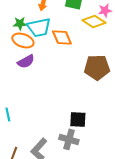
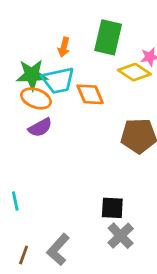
green star: (20, 23) -> (32, 75), size x1.6
gray cross: (69, 139) -> (121, 236), moved, turned 30

